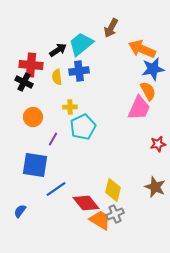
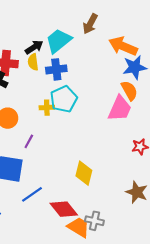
yellow semicircle: (57, 77) -> (33, 62), moved
cyan pentagon: (83, 127) -> (64, 99), moved
yellow diamond: (113, 190) -> (84, 173), moved
gray cross: (115, 214) -> (94, 221), turned 36

